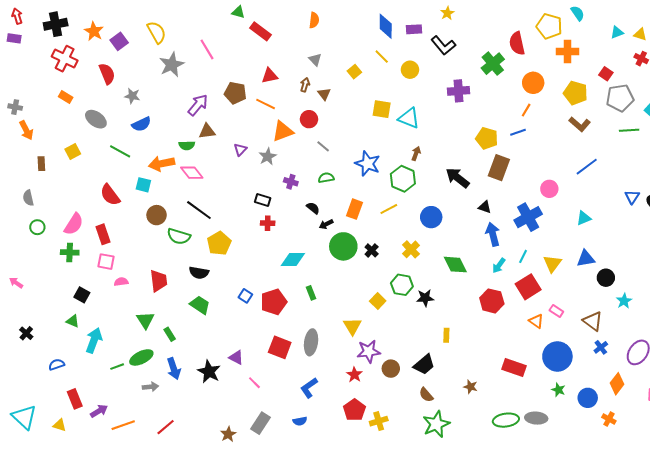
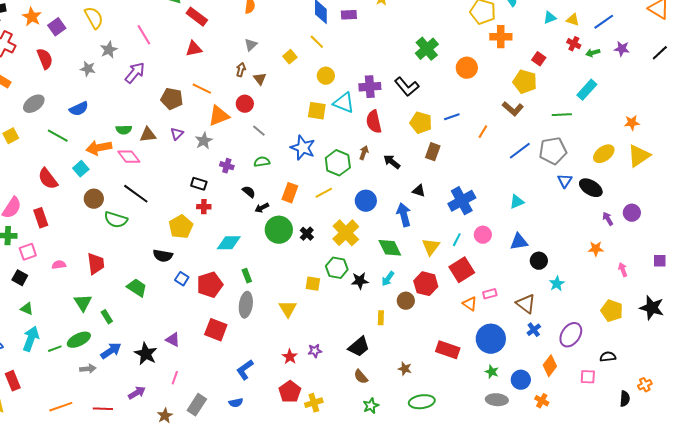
red semicircle: (517, 43) -> (374, 122), moved
black L-shape: (443, 45) -> (407, 87), moved
gray triangle: (315, 60) -> (251, 45), turned 32
gray star: (172, 65) -> (109, 50), size x0.7
yellow circle: (410, 70) -> (326, 76), moved
red triangle: (270, 76) -> (194, 49), moved
purple cross: (458, 91) -> (370, 87), moved
brown pentagon: (235, 93) -> (172, 99), moved
yellow pentagon: (576, 93) -> (525, 82), moved
gray star: (132, 96) -> (88, 69), moved
gray pentagon: (620, 98) -> (553, 151), moved
purple arrow: (198, 105) -> (135, 73), moved
yellow square: (382, 109) -> (317, 111), moved
orange line: (526, 110) -> (483, 132), moved
gray ellipse: (96, 119) -> (34, 104), turned -70
brown triangle: (207, 131) -> (148, 135), moved
brown arrow: (416, 153) -> (364, 153), moved
brown rectangle: (499, 168) -> (433, 152), size x0.7
black arrow: (457, 178) -> (392, 162), size x0.7
cyan square: (143, 185) -> (81, 169), turned 35
pink circle: (549, 189) -> (483, 235), moved
blue arrow: (493, 234) -> (404, 215), moved
yellow pentagon: (219, 243) -> (181, 227), moved
yellow cross: (411, 249) -> (346, 233), size x1.5
pink square: (106, 262) -> (28, 252), moved, turned -30
yellow triangle: (552, 264) -> (431, 247), moved
cyan arrow: (499, 266) -> (388, 279), moved
black semicircle: (199, 273) -> (163, 256), moved
yellow square: (378, 301) -> (313, 284), turned -35
pink rectangle: (556, 311) -> (490, 294), turned -48
green triangle: (73, 321) -> (27, 309), moved
cyan arrow: (94, 340) -> (31, 339), moved
gray ellipse: (311, 342) -> (246, 305), moved
purple star: (369, 351) -> (315, 351), moved, size x0.6
blue arrow: (174, 369) -> (111, 351), turned -105
brown circle: (391, 369) -> (406, 301), moved
pink line: (254, 383) -> (175, 378), moved, turned 64
purple arrow: (99, 411) -> (137, 393), moved
gray ellipse: (536, 418) -> (497, 400), moved
green ellipse: (506, 420) -> (422, 402), moved
green star: (436, 424) -> (371, 406), size x0.6
red line: (166, 427) -> (103, 409), turned 42

